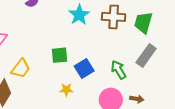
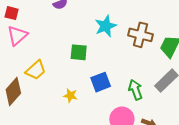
green square: (60, 55) -> (79, 52), moved
yellow star: (66, 90) -> (70, 96), moved

